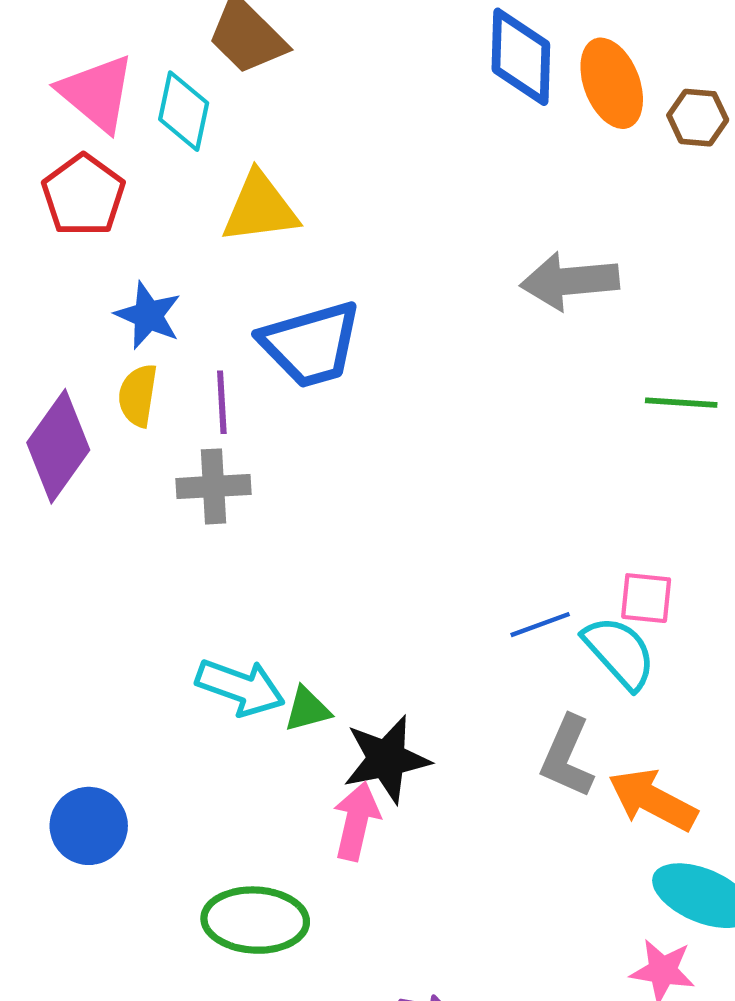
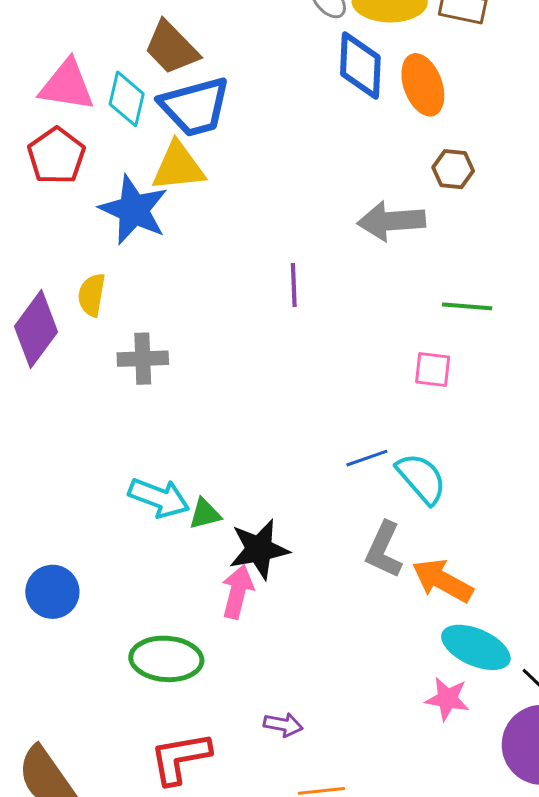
pink triangle: (97, 93) -> (67, 85), turned -32
brown hexagon: (698, 118) -> (453, 169), moved
blue star: (148, 315) -> (134, 210), moved, size x1.5
blue trapezoid: (311, 344) -> (195, 107), moved
purple line: (222, 402) -> (294, 285), moved
pink square: (646, 598) -> (433, 369), moved

